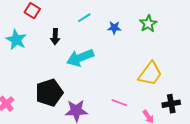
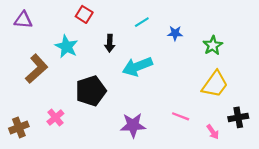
green star: (148, 24) -> (213, 45), moved
black pentagon: (49, 93) -> (91, 91), moved

